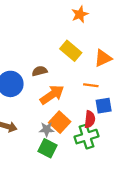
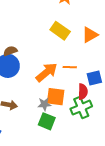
brown semicircle: (40, 71) -> (10, 51), moved
orange line: (91, 85) -> (70, 67), moved
orange square: (60, 122) -> (56, 97), turned -30

